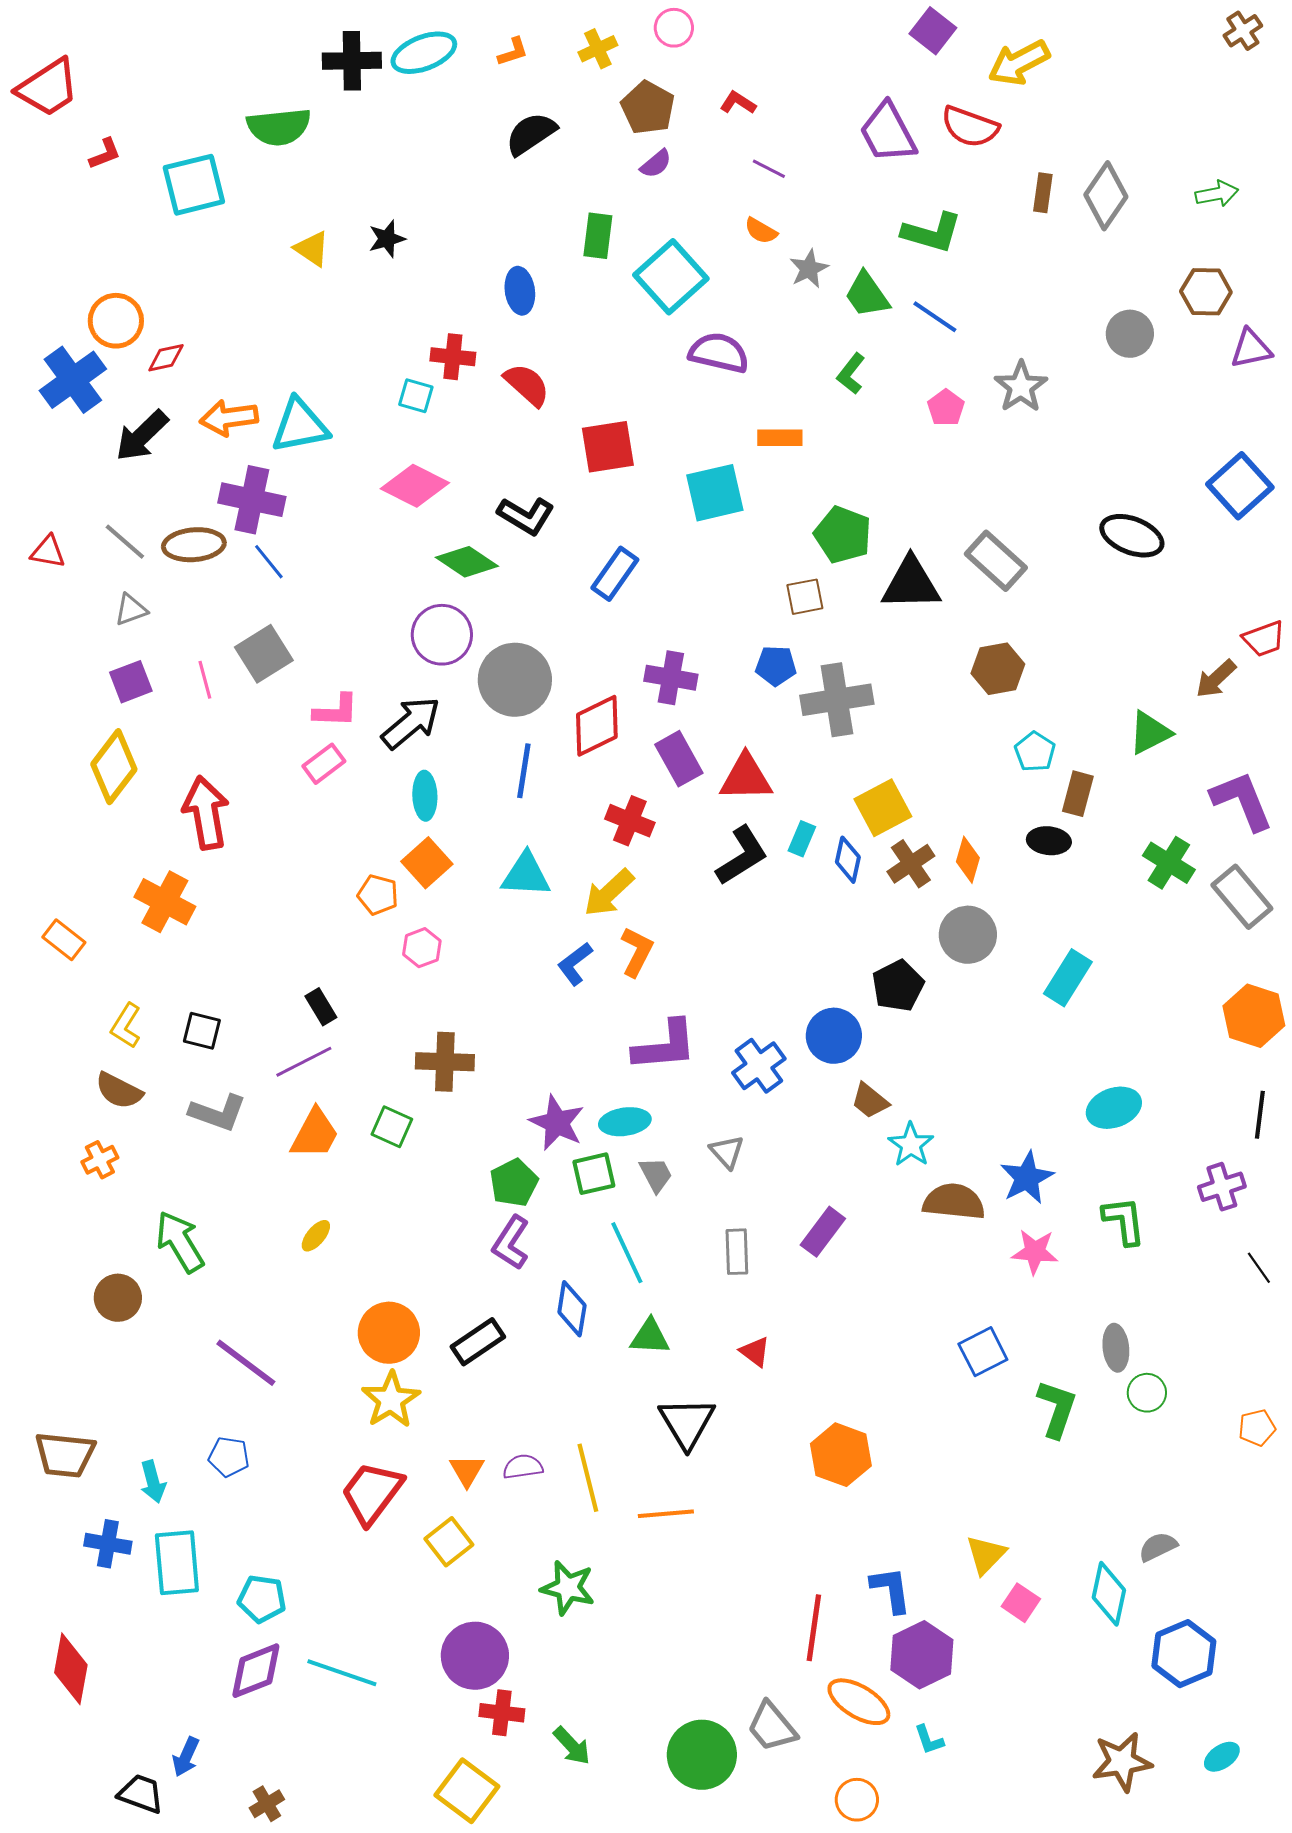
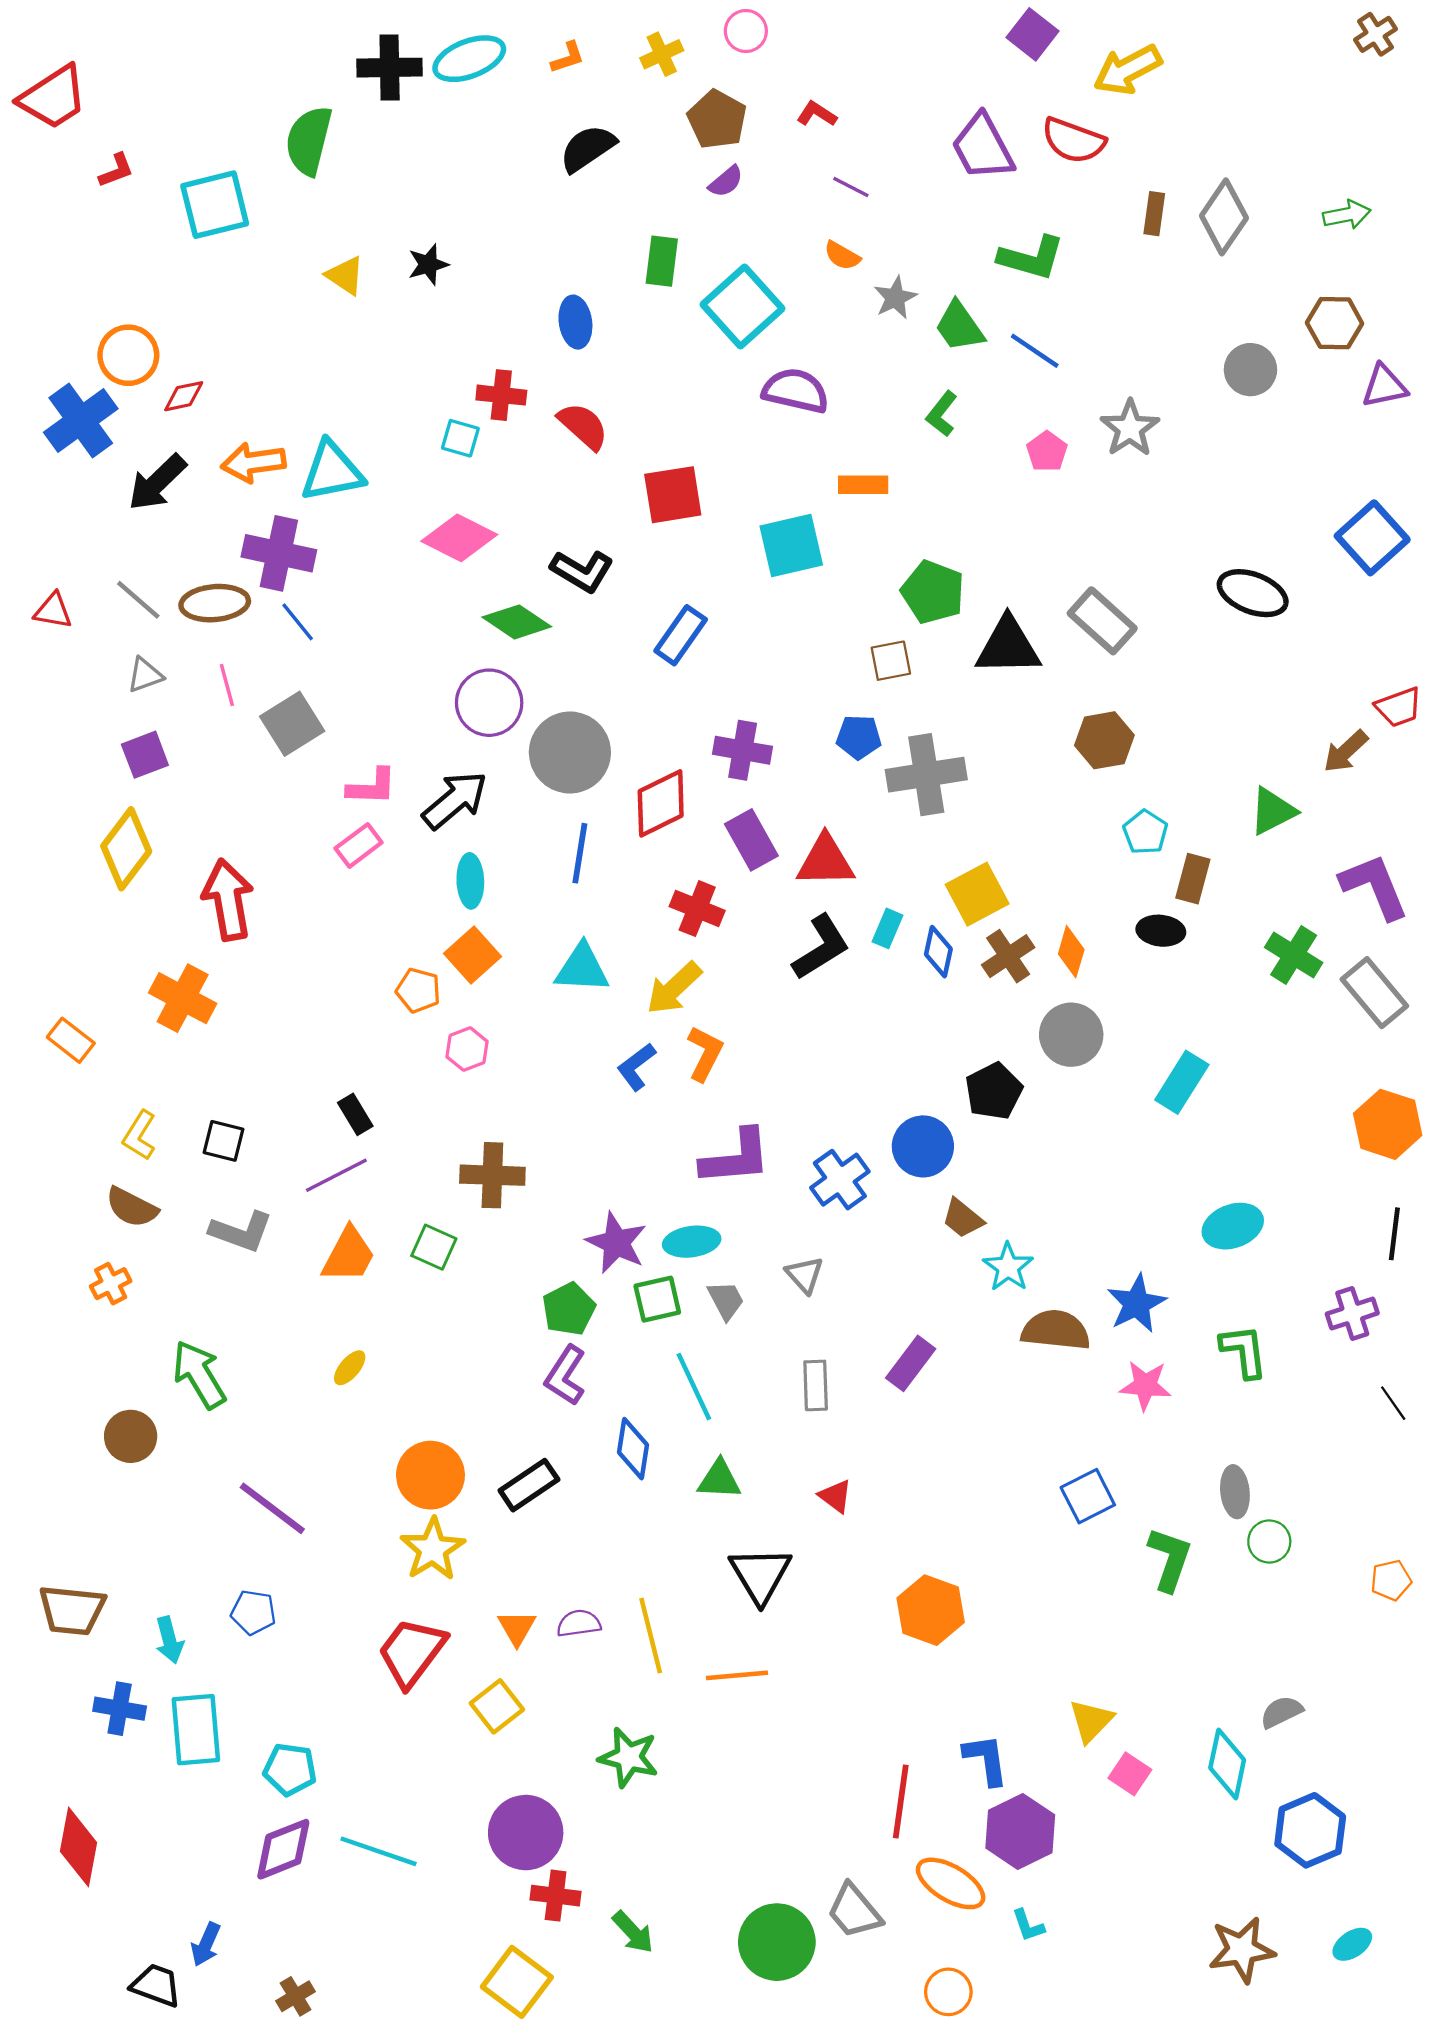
green semicircle: (279, 127) -> (309, 141), turned 110
pink line: (205, 680) -> (227, 685), moved

